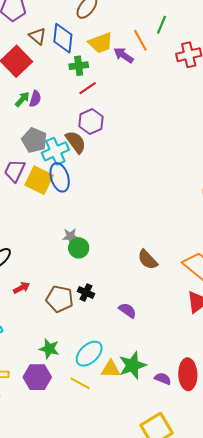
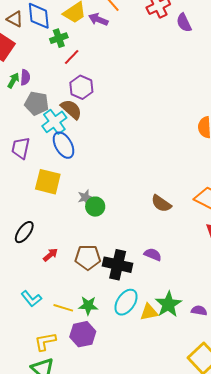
gray pentagon: (34, 140) -> (37, 103), moved
yellow square: (39, 180) -> (48, 182), moved
black cross: (86, 293) -> (118, 265), moved, size x1.8
yellow line: (80, 383) -> (63, 308), moved

